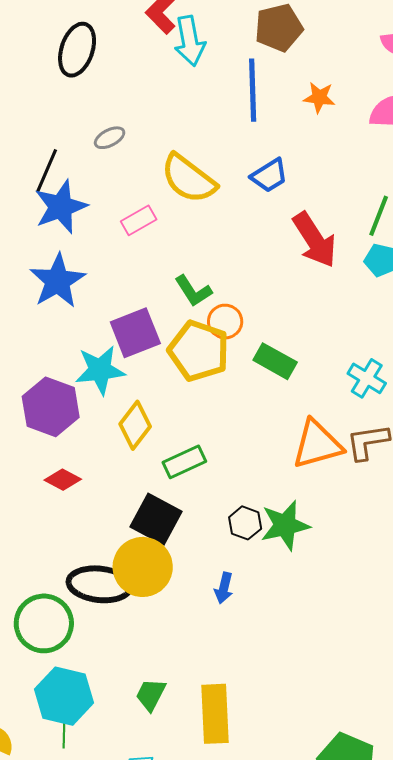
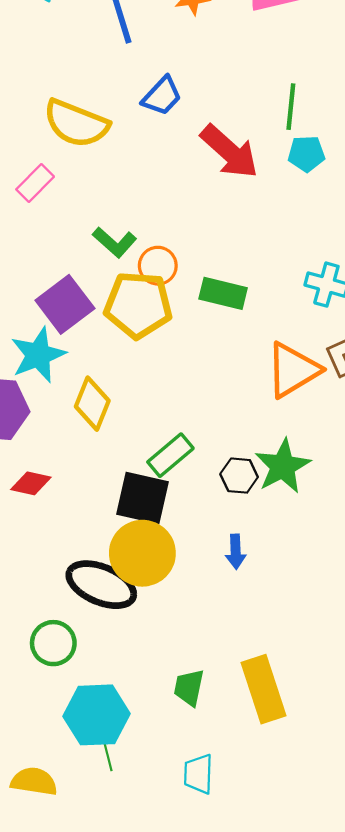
green rectangle: (184, 462) -> (170, 455), moved
black ellipse: (99, 584) -> (101, 585), turned 32
green circle: (44, 623) -> (53, 643), size x0.7

